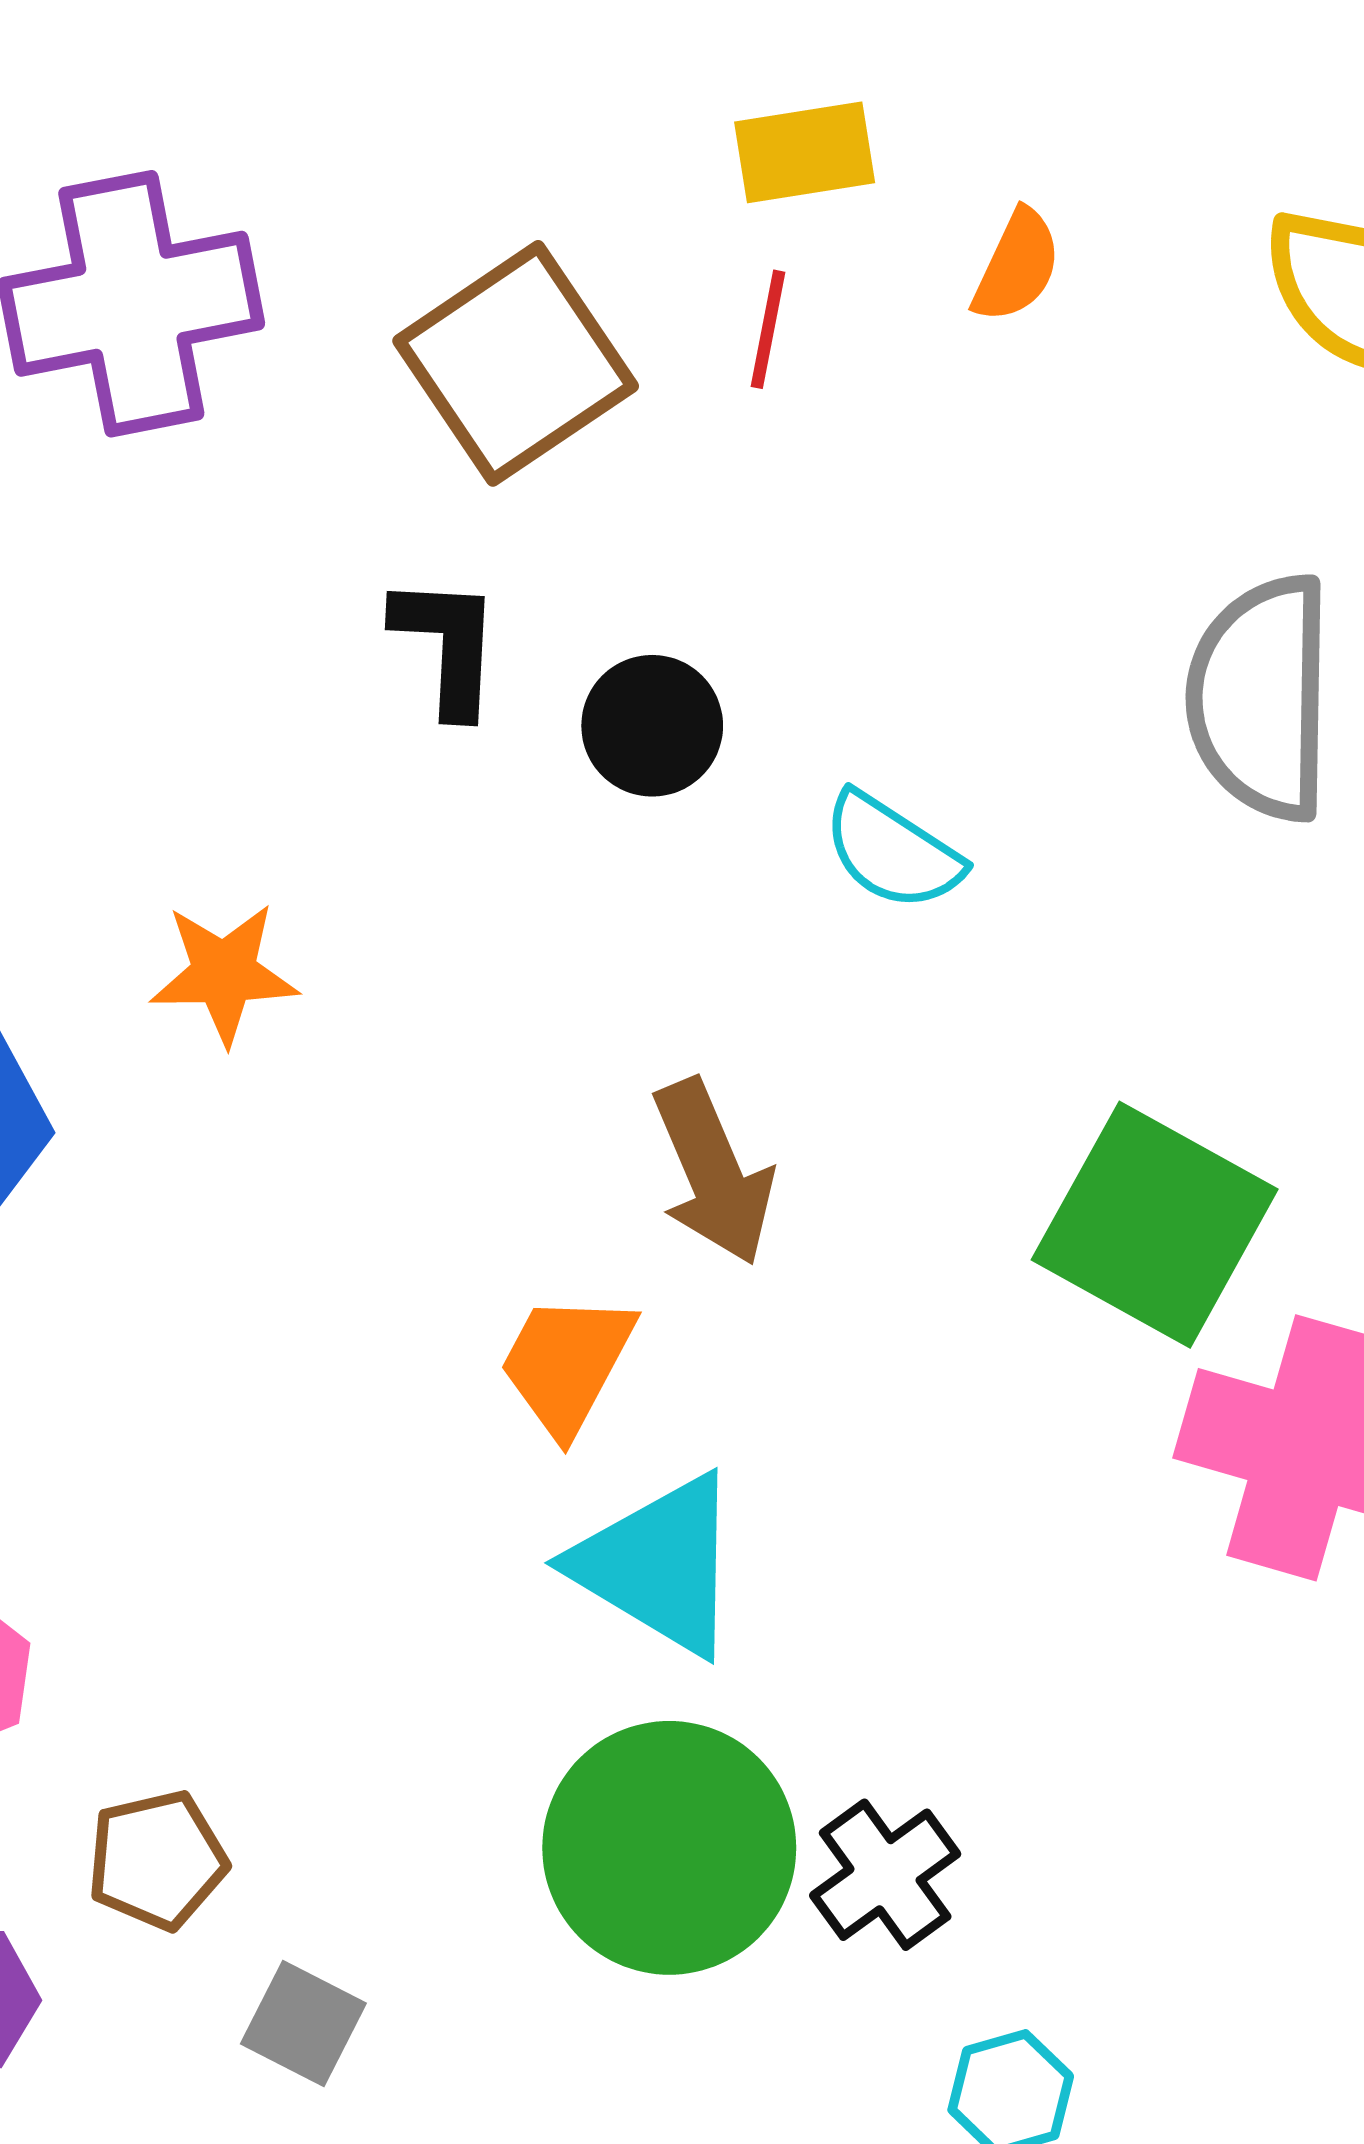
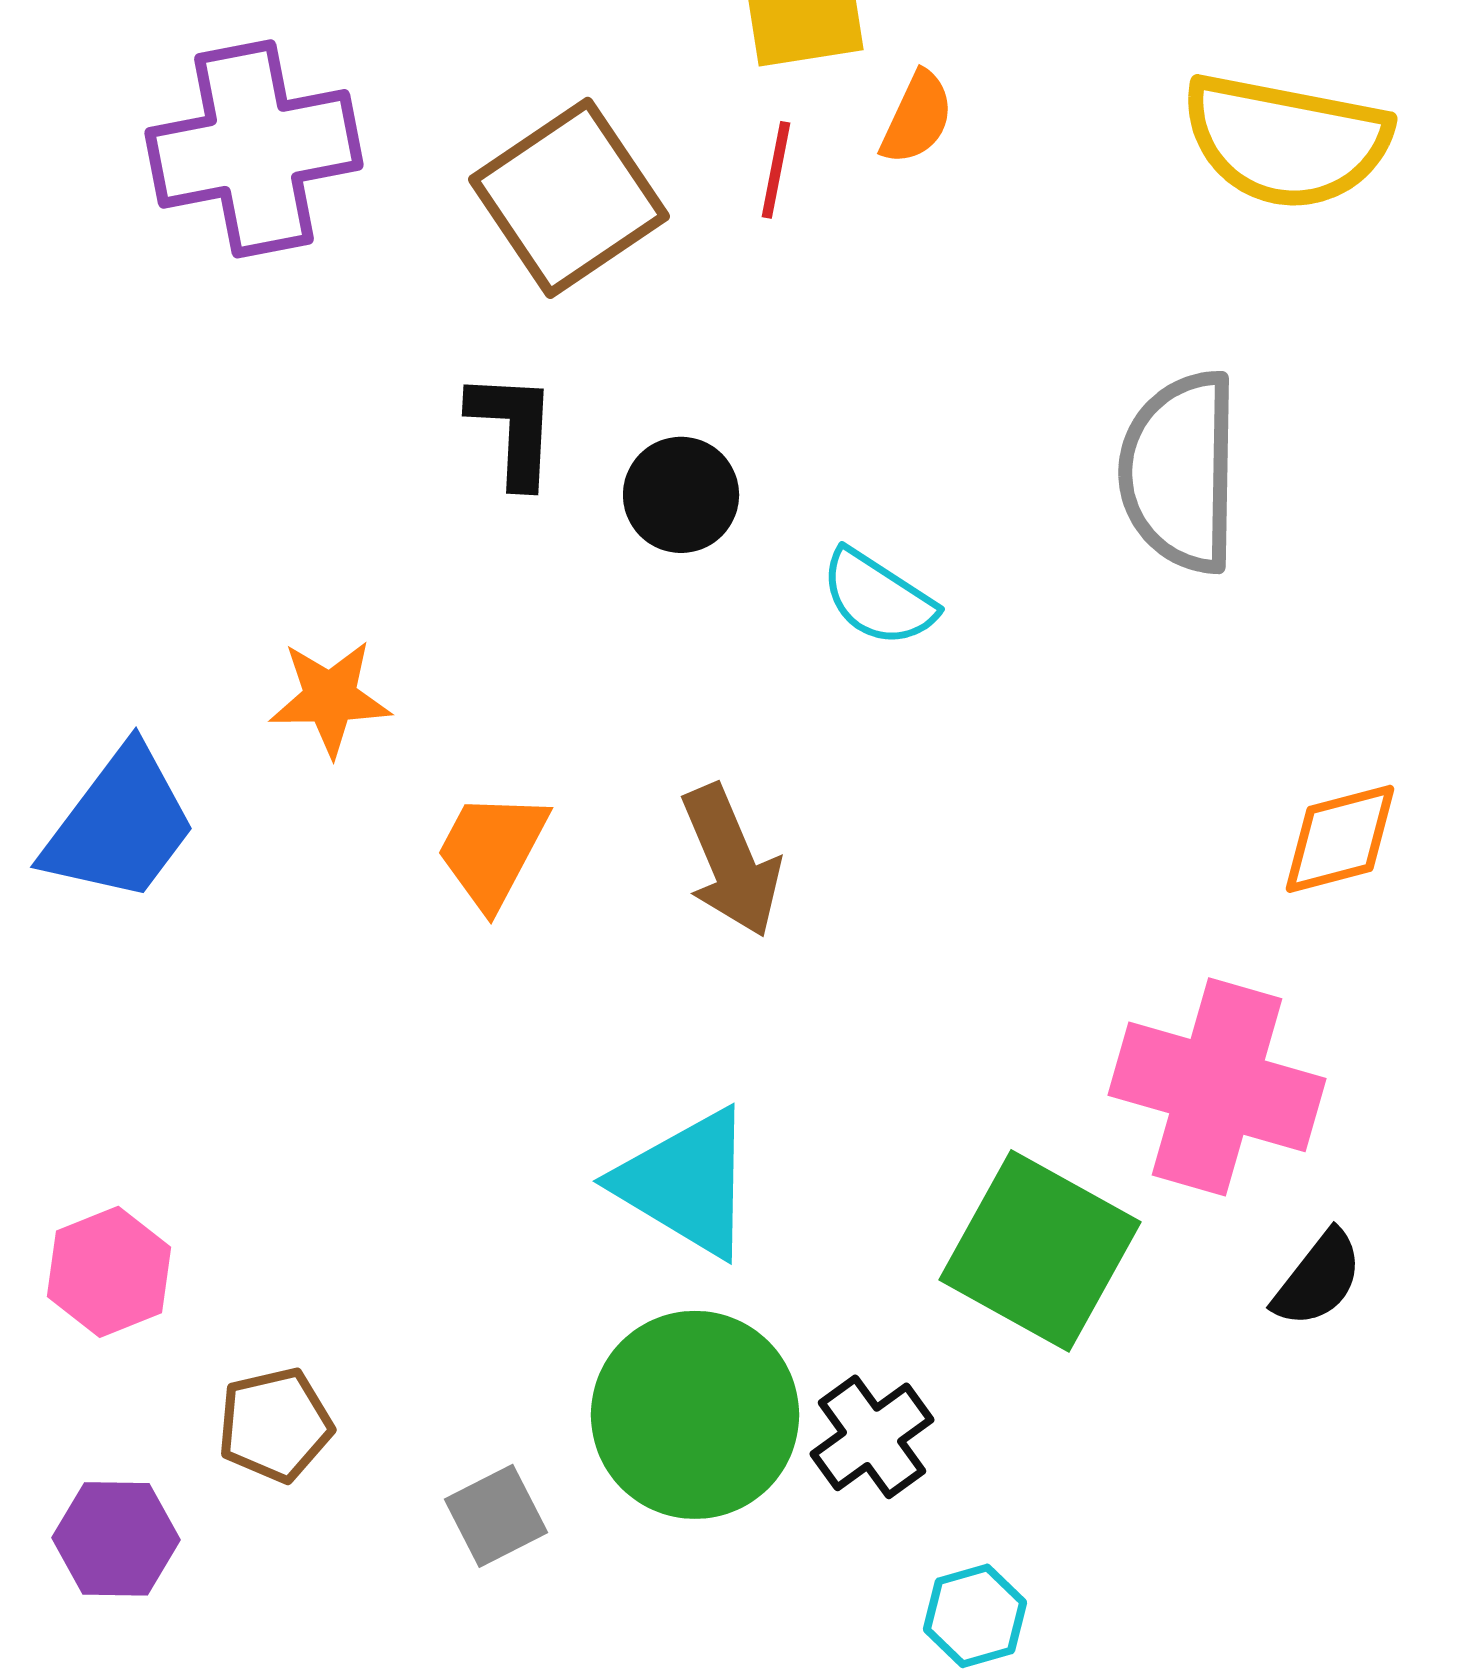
orange semicircle: (1017, 266) -> (917, 118), moved
green square: (1155, 1225) -> (1040, 1251), moved
orange trapezoid: (567, 1364) -> (492, 850), moved
gray square: (303, 2023) -> (496, 1516), moved, turned 36

